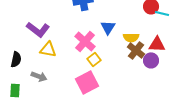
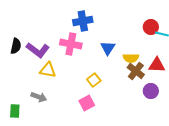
pink cross: (85, 41) -> (71, 44), moved, turned -30
black semicircle: (16, 59) -> (16, 46), moved
purple circle: (151, 60) -> (151, 91), moved
pink square: (87, 82) -> (87, 103), size x0.7

